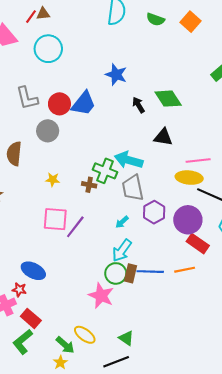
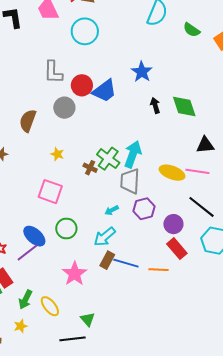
black triangle: (163, 137) -> (205, 145), moved, turned -30
cyan arrow: (129, 160) -> (133, 154), turned 80
yellow ellipse: (189, 178) -> (172, 173), moved
purple circle: (188, 220) -> (173, 224), size x0.7
purple line: (75, 227) -> (28, 252), moved
blue ellipse: (33, 271) -> (34, 236), moved
green circle: (116, 273) -> (66, 229), moved
green arrow: (65, 345) -> (25, 299), moved, turned 60

